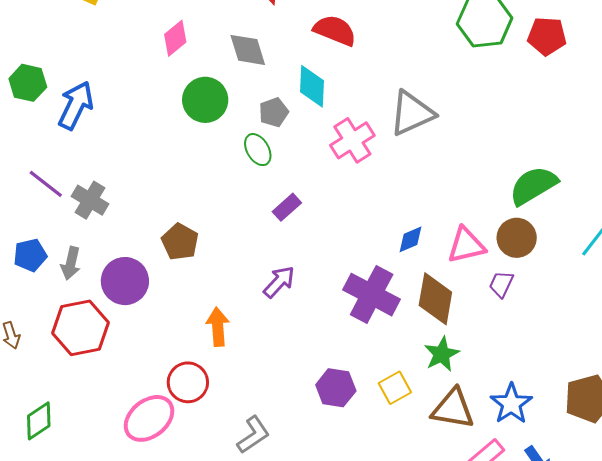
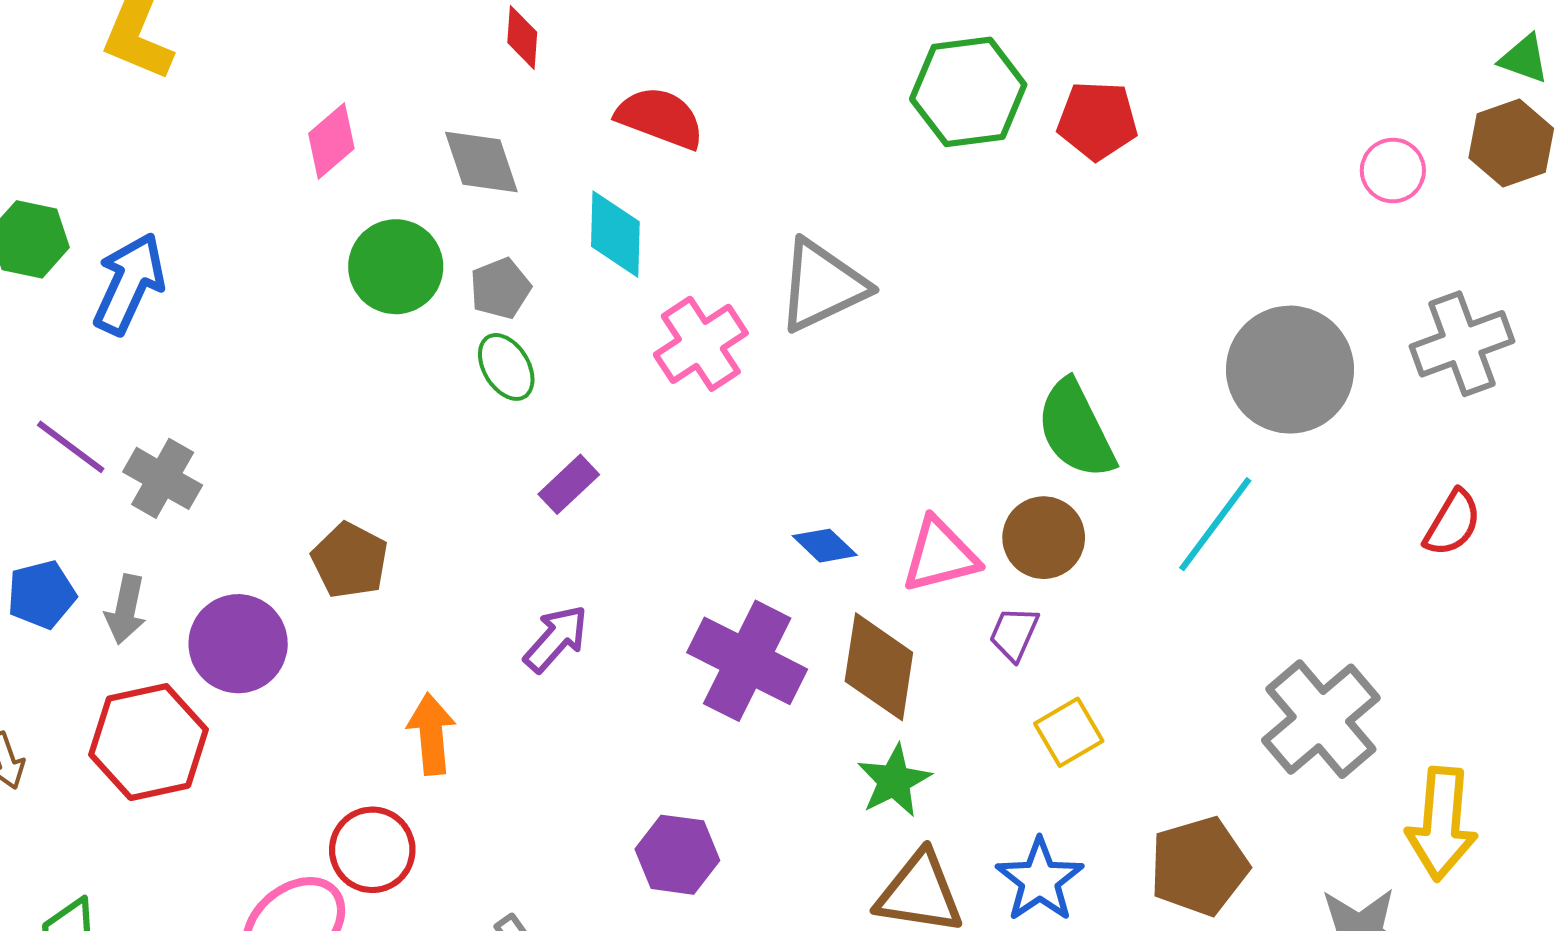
gray pentagon: (274, 112) -> (500, 288), moved
green semicircle: (533, 186) -> (1076, 429), turned -84
blue diamond: (410, 239) -> (825, 546), turned 68
yellow square: (395, 388) -> (1069, 732), moved

